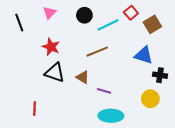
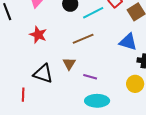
black triangle: (55, 73) -> (43, 74), moved
brown triangle: (83, 77) -> (69, 64), turned 32

